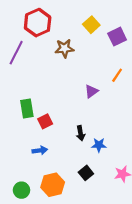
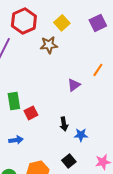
yellow square: (91, 25) -> (62, 23), moved
purple square: (117, 37) -> (98, 23), moved
blue arrow: (40, 150) -> (16, 140), moved

